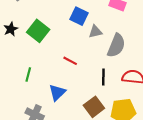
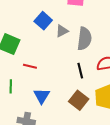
blue square: (79, 16) -> (43, 21), turned 30
red line: (70, 61) -> (30, 66), moved

